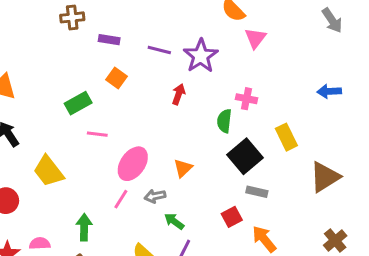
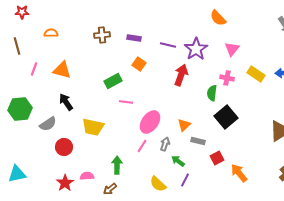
brown cross: (72, 17) -> (102, 35), moved
pink triangle: (255, 38) -> (232, 49), moved
red arrow: (179, 94) -> (181, 75), size x1.5
yellow rectangle: (286, 137) -> (256, 74), moved, turned -30
yellow trapezoid: (49, 171) -> (93, 127), turned -40
gray rectangle: (257, 192) -> (198, 141), moved
gray arrow: (155, 196) -> (165, 144), turned 120

